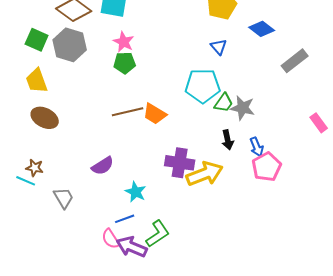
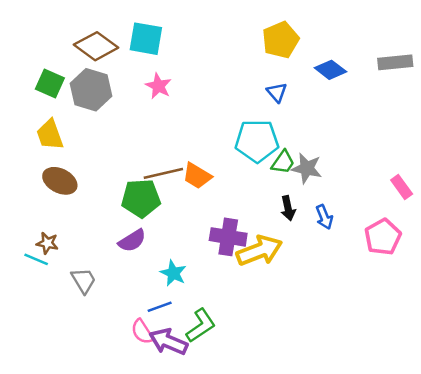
gray rectangle: (295, 61) -> (395, 62), moved, turned 32
green pentagon: (125, 63) -> (141, 198), moved, size x1.4
pink pentagon: (267, 167) -> (383, 237), moved

